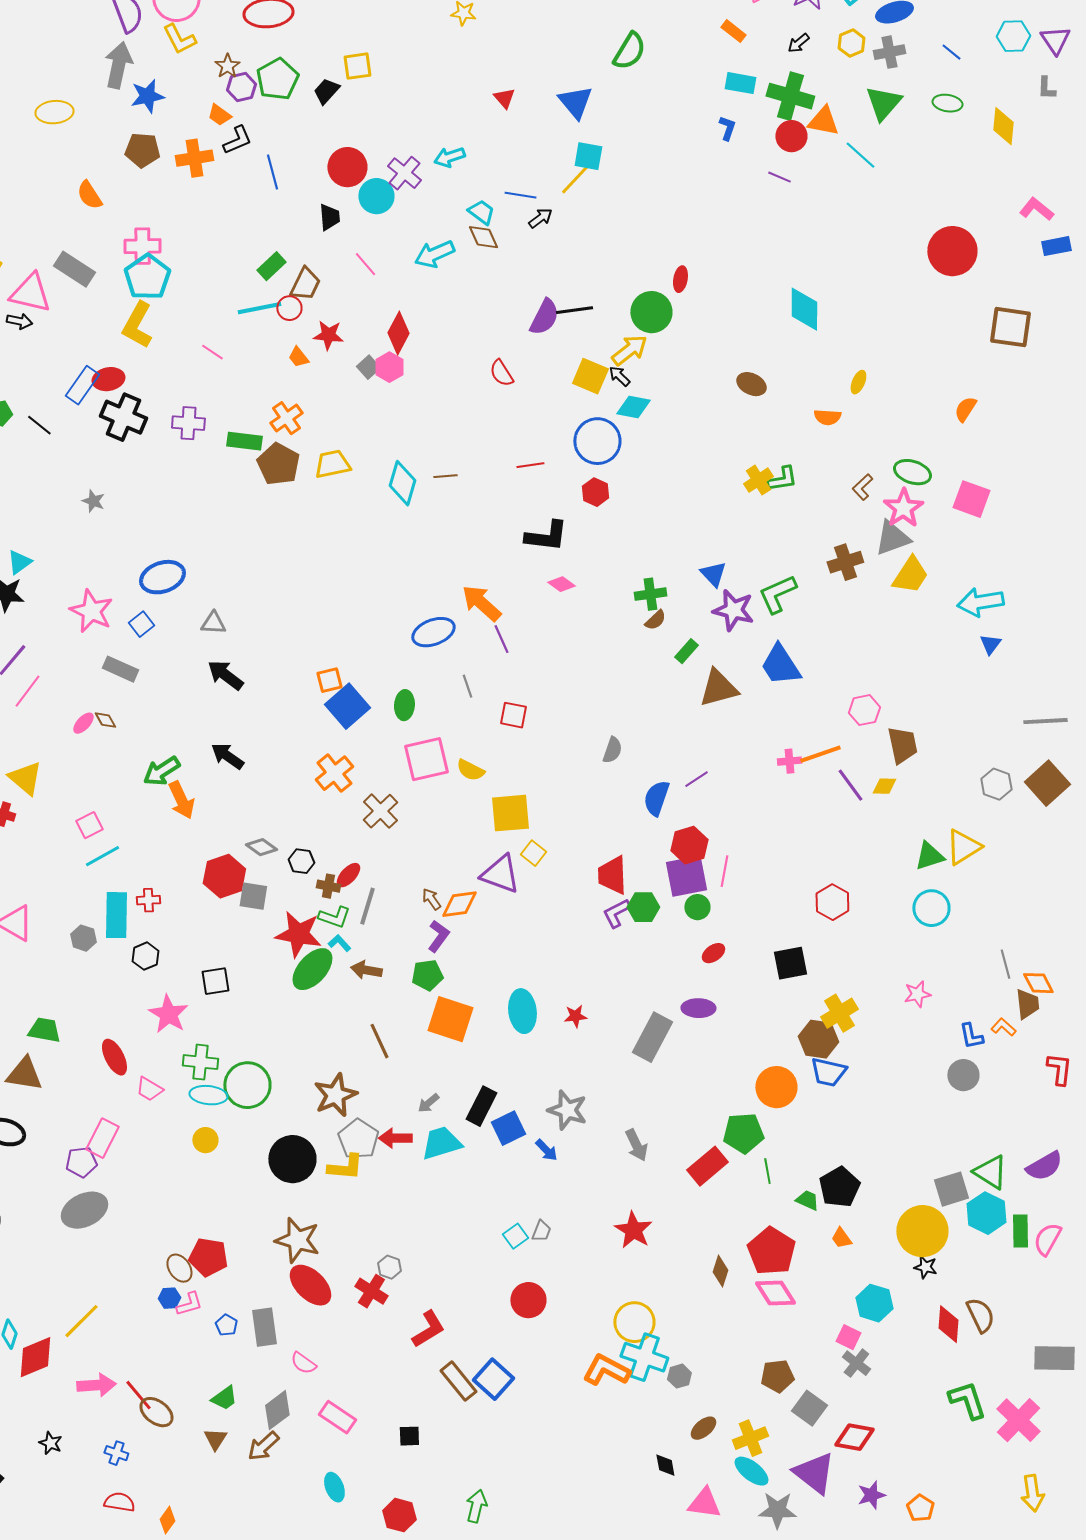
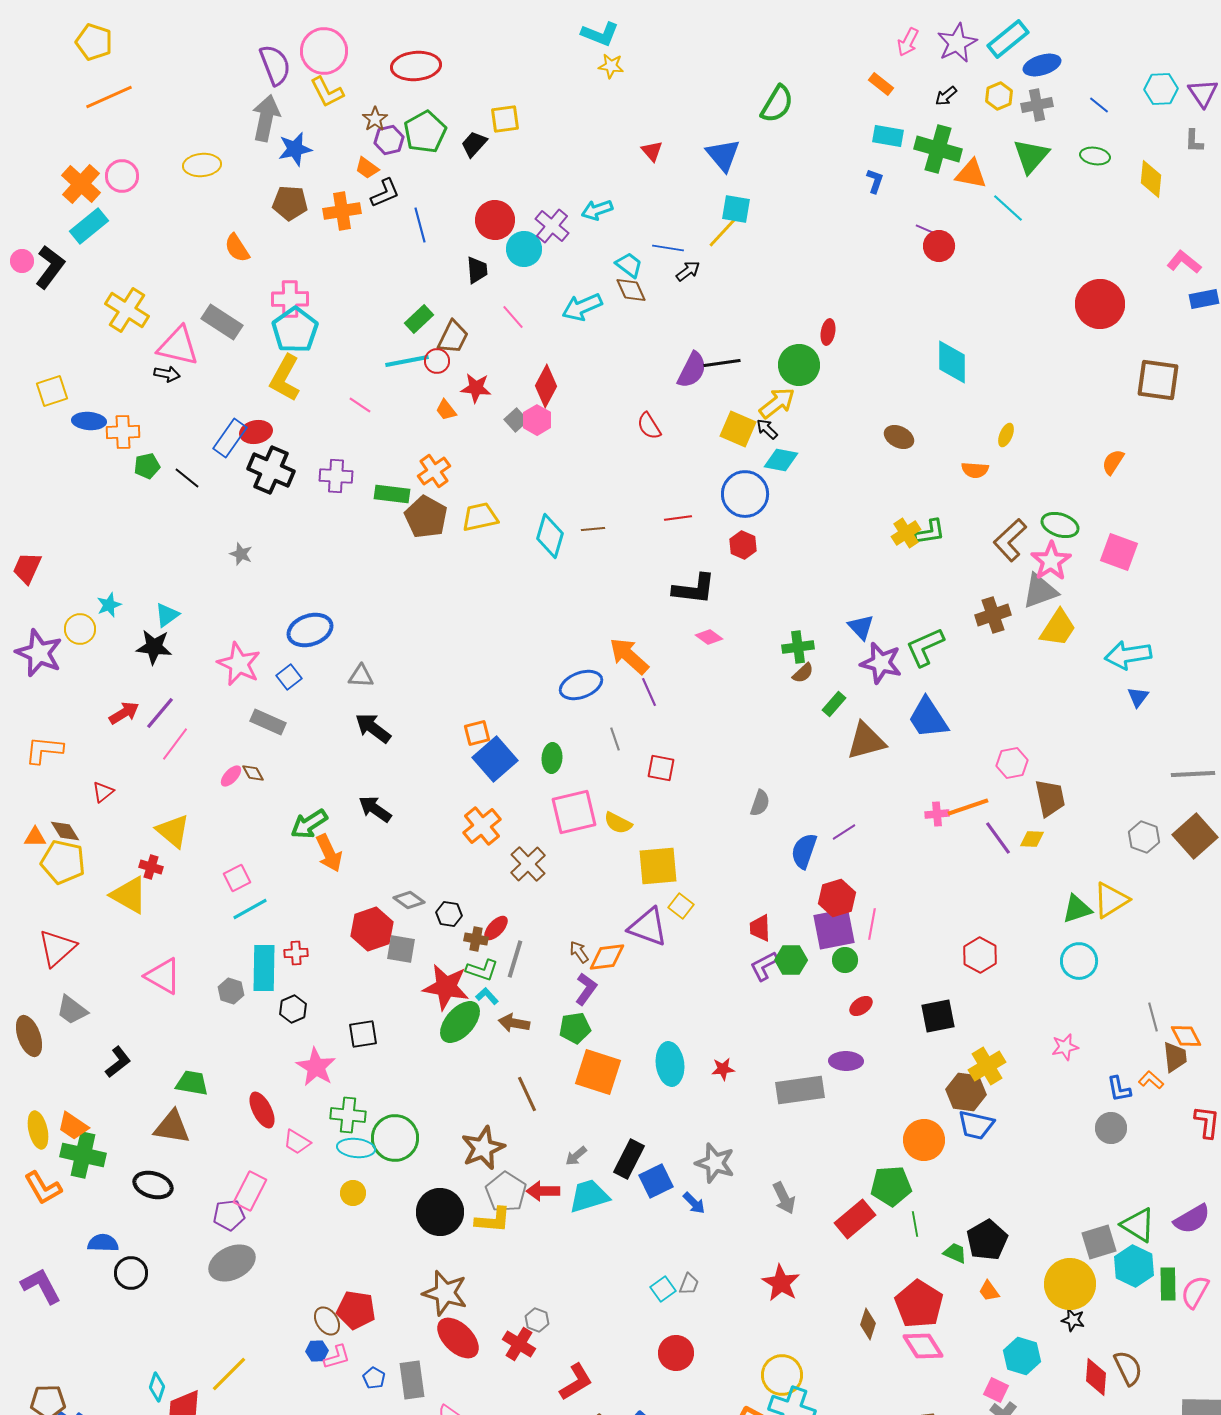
red circle: (791, 136) -> (939, 246), moved
brown L-shape: (862, 487) -> (1010, 540), size x1.6
red trapezoid: (612, 875) -> (760, 928), size x0.7
gray rectangle: (652, 1037) -> (800, 1090), turned 54

